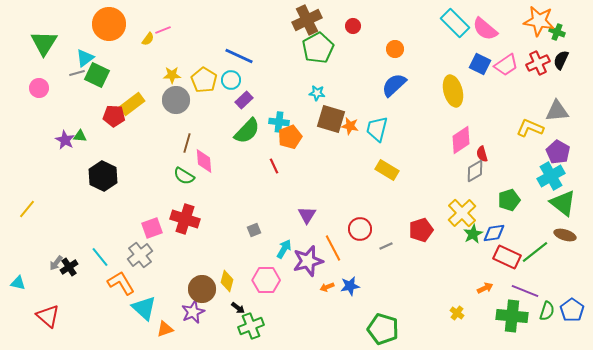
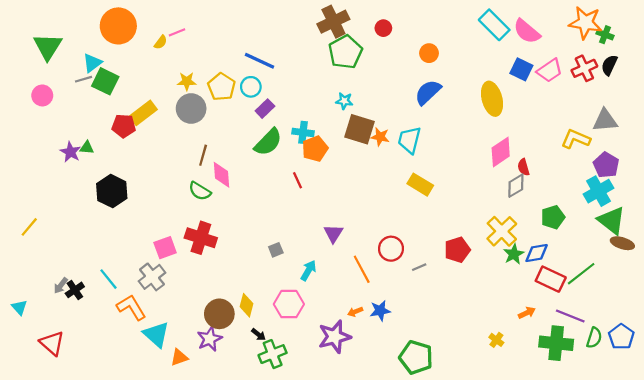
brown ellipse: (565, 235) -> (622, 243), moved
purple star: (308, 261) -> (334, 337), moved
cyan triangle: (18, 283) -> (19, 307), turned 35

